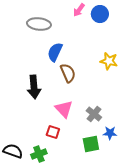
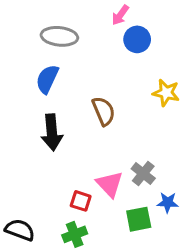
blue circle: (100, 14) -> (137, 39), moved
blue semicircle: (55, 52) -> (47, 79), moved
pink triangle: (64, 109) -> (110, 184), moved
green cross: (39, 154) -> (75, 234), moved

